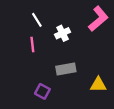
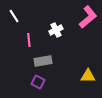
white line: (37, 20) -> (14, 16), moved
gray rectangle: (66, 69) -> (43, 61), moved

